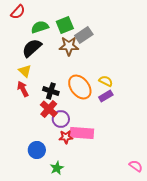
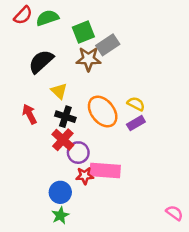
green semicircle: (40, 27) -> (47, 18), moved
yellow triangle: (25, 71) -> (59, 91), moved
blue circle: (37, 150) -> (60, 192), moved
green star: (57, 168) -> (60, 215), moved

